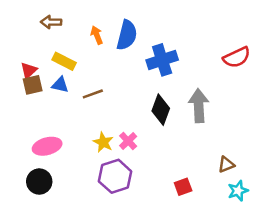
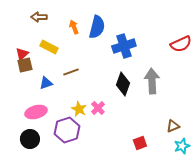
blue triangle: (60, 85) -> (46, 83), moved, turned -32
purple hexagon: (115, 176) -> (67, 130), moved

